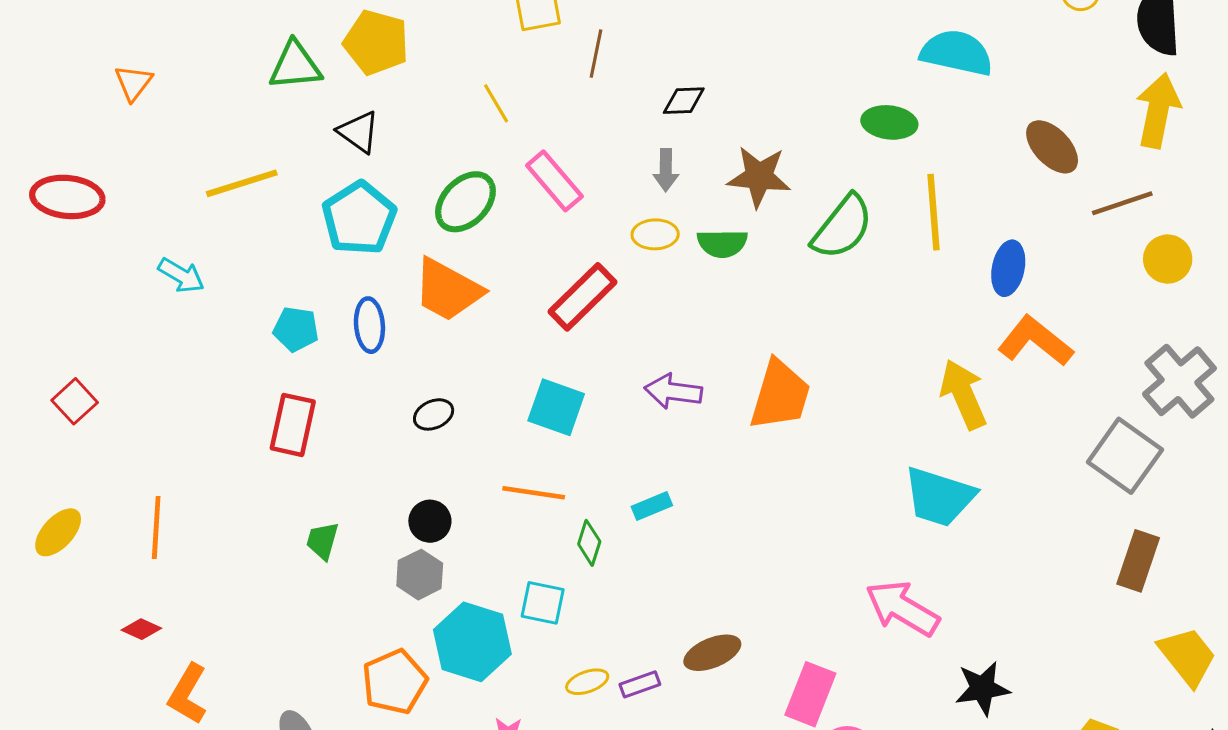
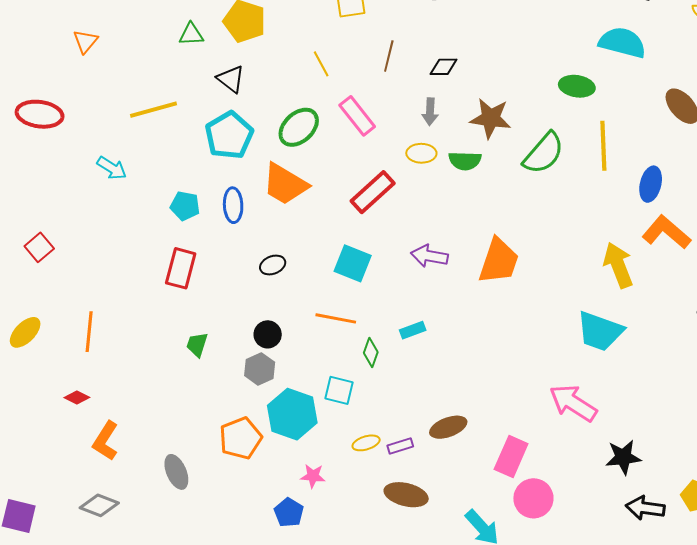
brown line: (596, 54) -> (389, 56), moved
green triangle: (295, 66) -> (191, 34), size x0.7

